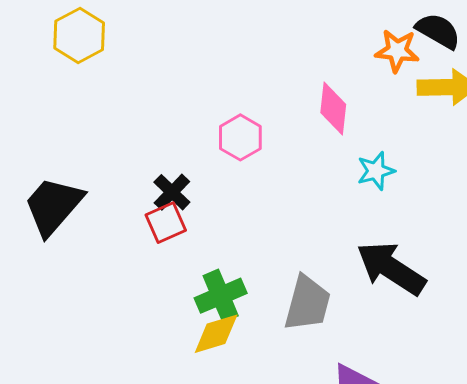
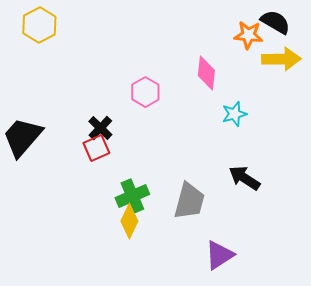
black arrow: (391, 268) -> (244, 178), size x0.7
yellow diamond: (216, 334) -> (129, 221), turned -48

